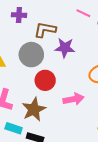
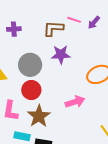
brown L-shape: (45, 30) -> (53, 28), moved
red circle: (45, 80) -> (31, 90), moved

